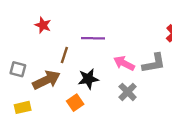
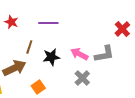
purple line: (93, 38) -> (48, 23), moved
black star: (88, 79) -> (51, 57), moved

